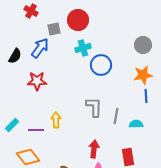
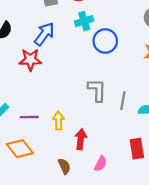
blue arrow: (40, 48) -> (44, 34), moved
yellow arrow: (56, 120) -> (58, 121), moved
red arrow: (94, 149) -> (81, 139), moved

